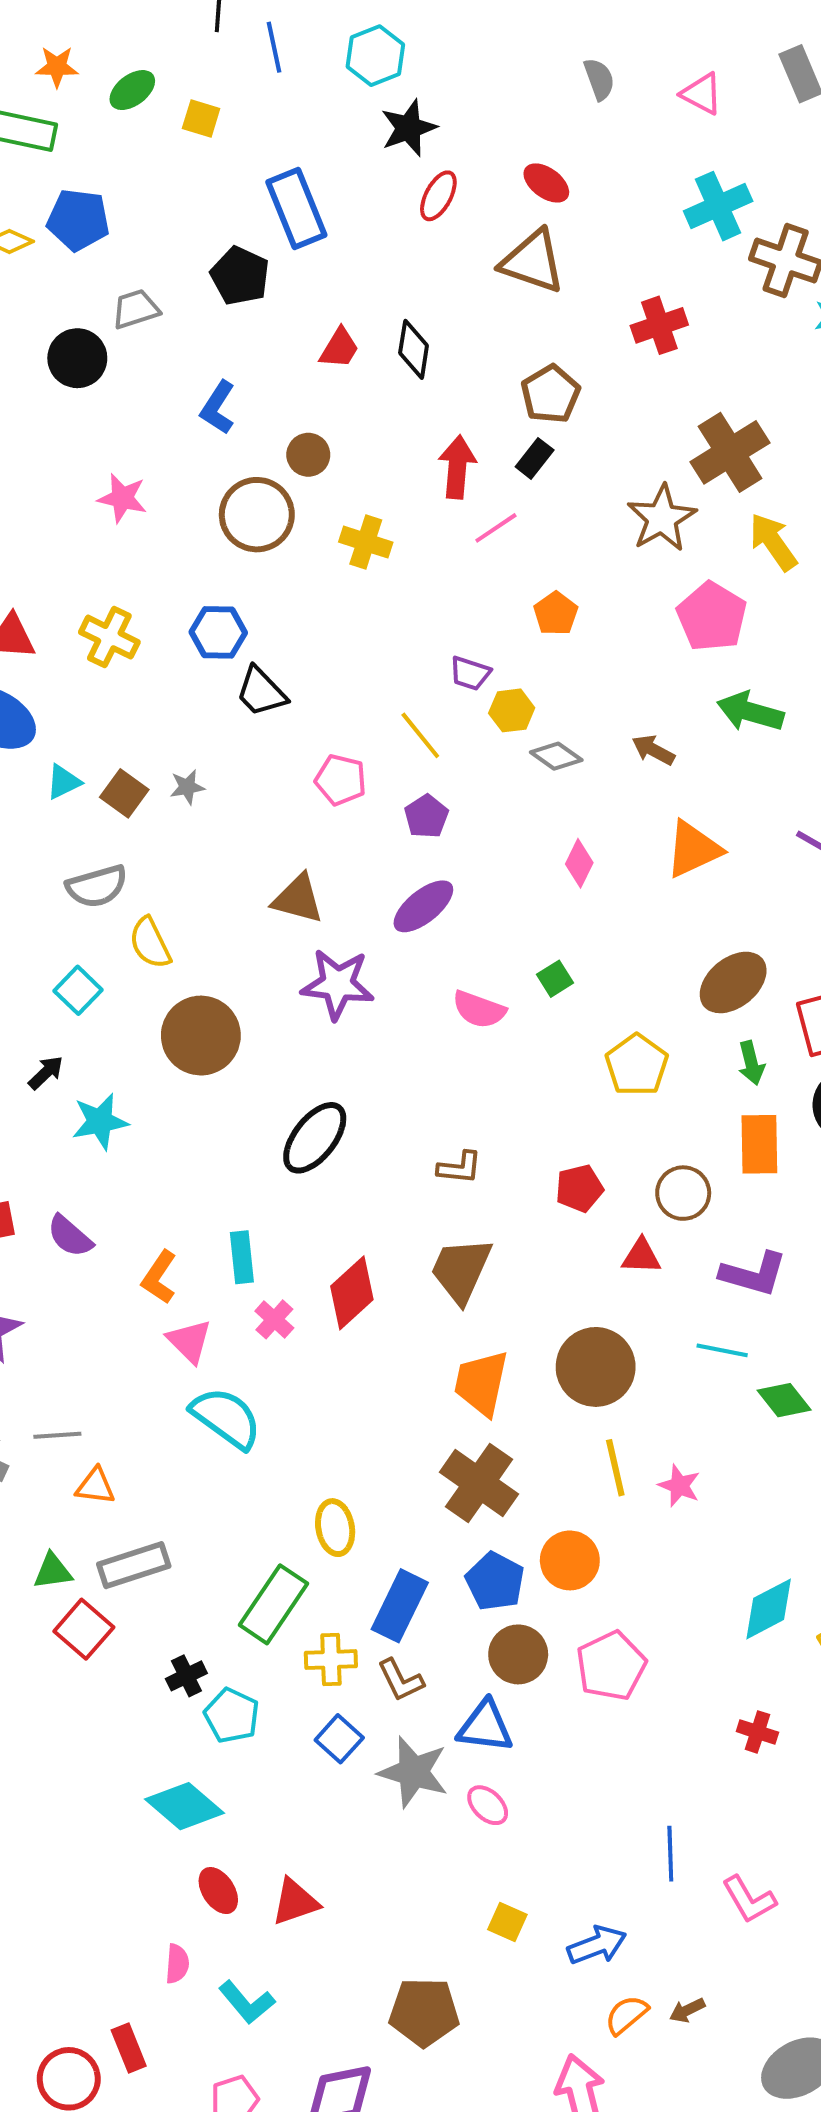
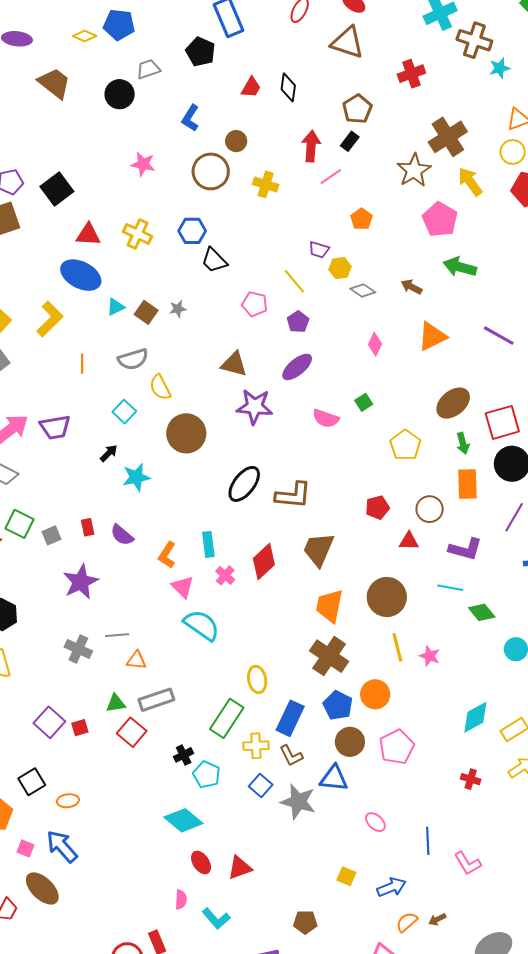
brown L-shape: (460, 1168) -> (293, 495), moved, size x1.6
pink ellipse: (488, 1805) -> (375, 822), moved
brown pentagon: (424, 2012) -> (305, 922), size x0.7

